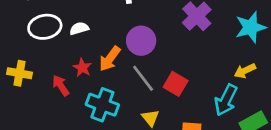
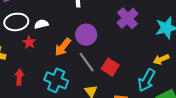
red star: (82, 68) -> (29, 42), moved
red arrow: (61, 85) -> (19, 77), moved, turned 35

